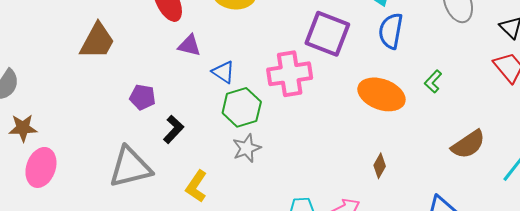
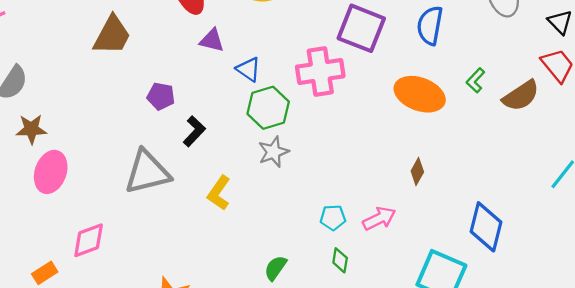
brown semicircle: (468, 144) -> (521, 96), moved

